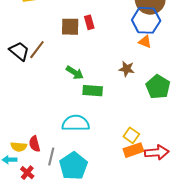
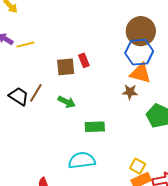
orange triangle: (145, 42) -> (141, 73), size x1.6
brown star: (127, 69) -> (130, 92), moved
green arrow: (75, 73) -> (67, 102), moved

